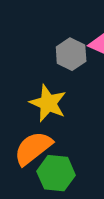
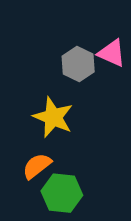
orange semicircle: (33, 148) -> (37, 166), size x0.7

